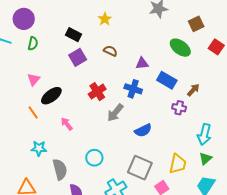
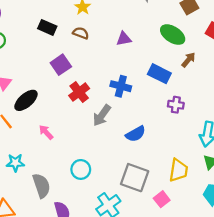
brown semicircle: (110, 51) -> (81, 33), moved
purple square: (78, 57) -> (61, 65), moved
purple triangle: (142, 63) -> (124, 39), moved
brown arrow: (193, 90) -> (188, 60), moved

